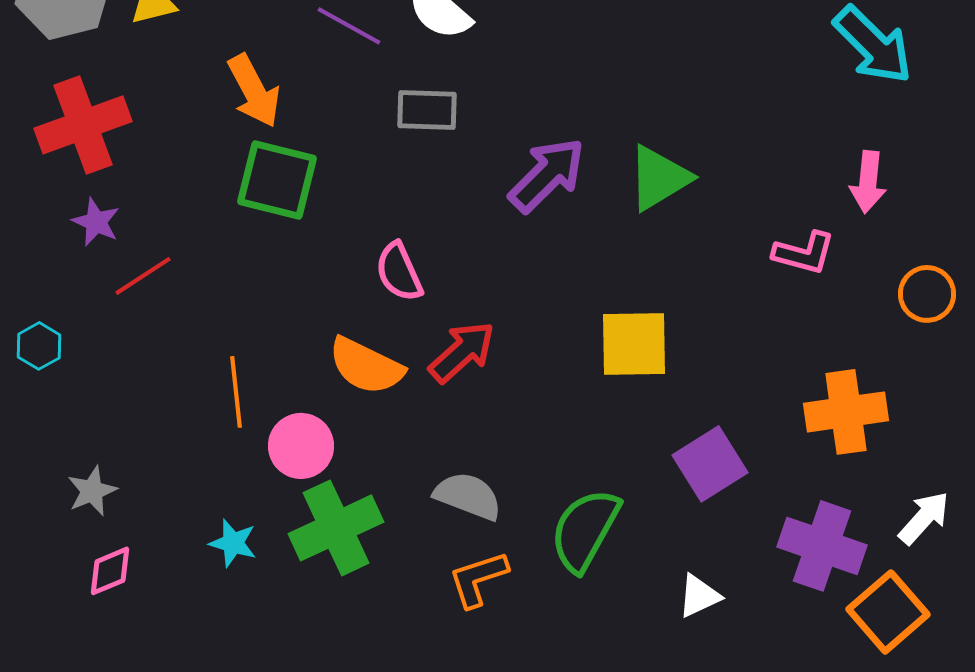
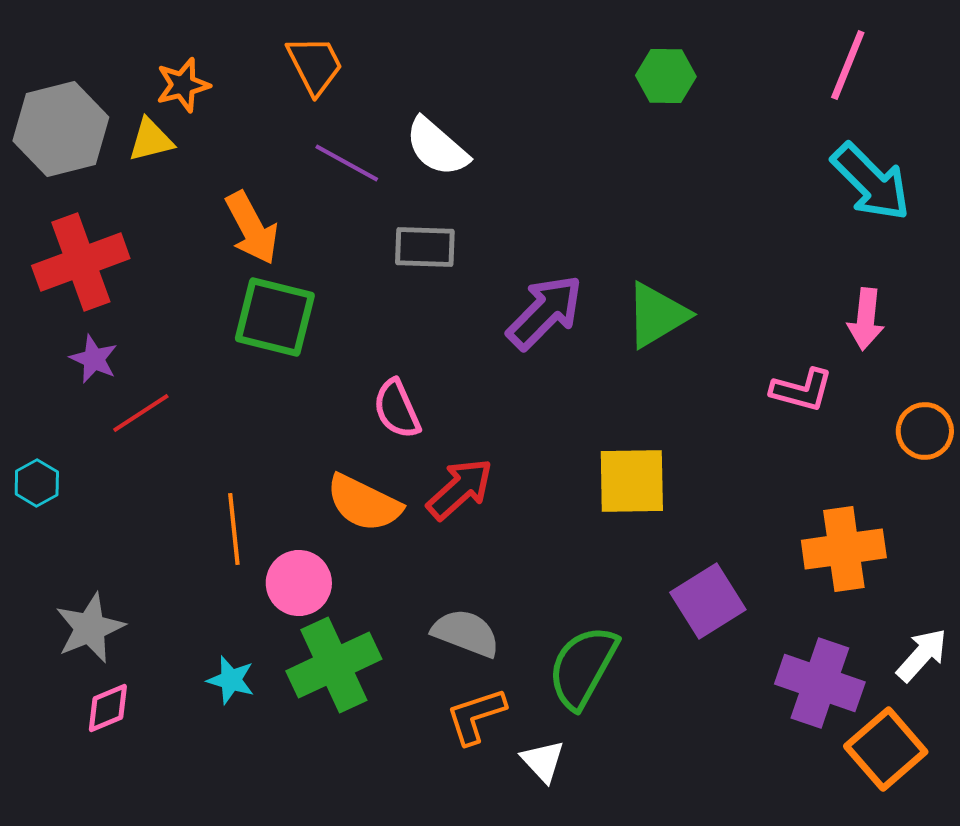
gray star: (92, 491) -> (90, 628), size x1.4
white triangle: (699, 596) -> (543, 761), moved, turned -48

